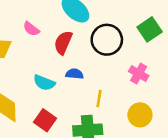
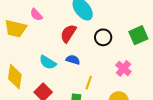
pink semicircle: (31, 29) -> (36, 15), moved
black circle: (107, 40) -> (103, 37), size x0.7

